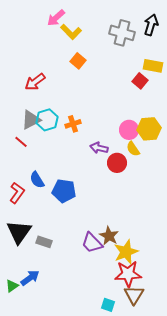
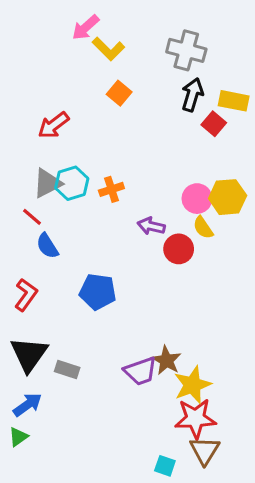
black arrow: (151, 25) -> (192, 95), moved
blue semicircle: (37, 180) -> (47, 246), moved
purple trapezoid: (92, 243) -> (140, 371), turned -65
blue arrow: (30, 278) -> (27, 405), moved

